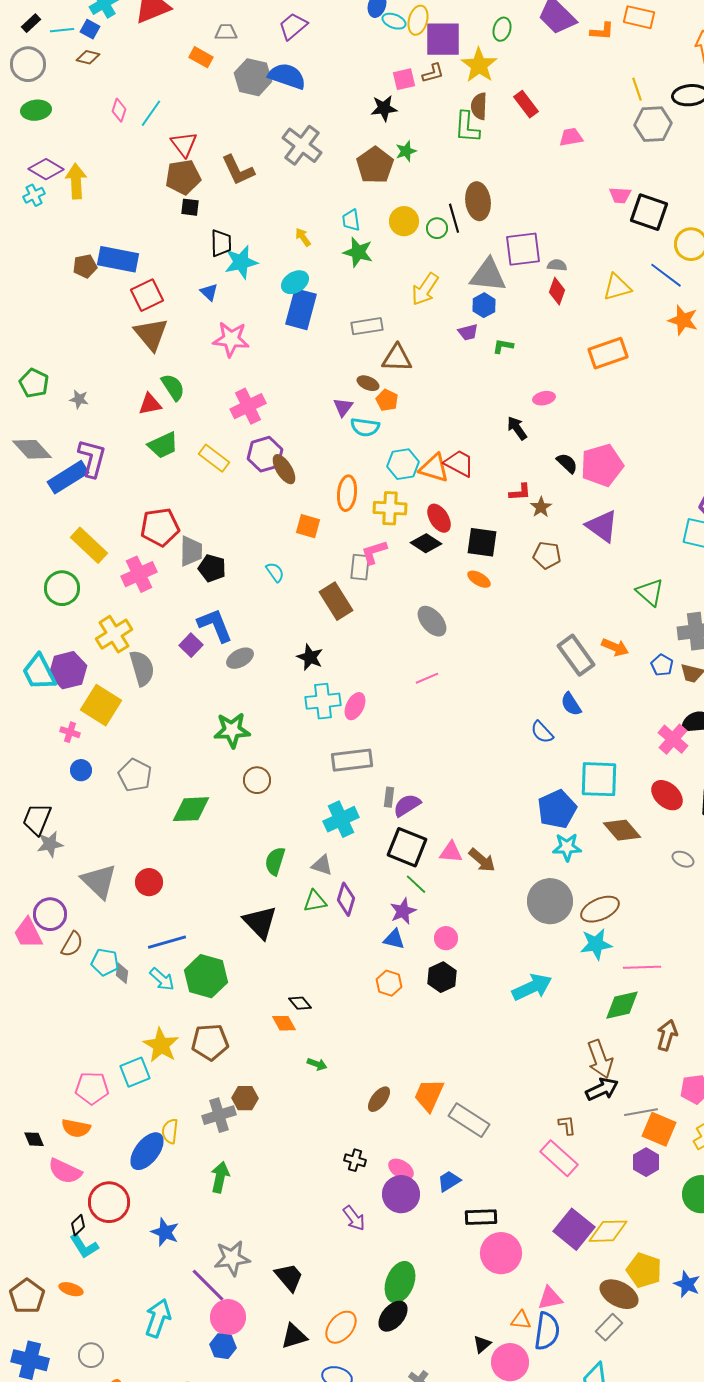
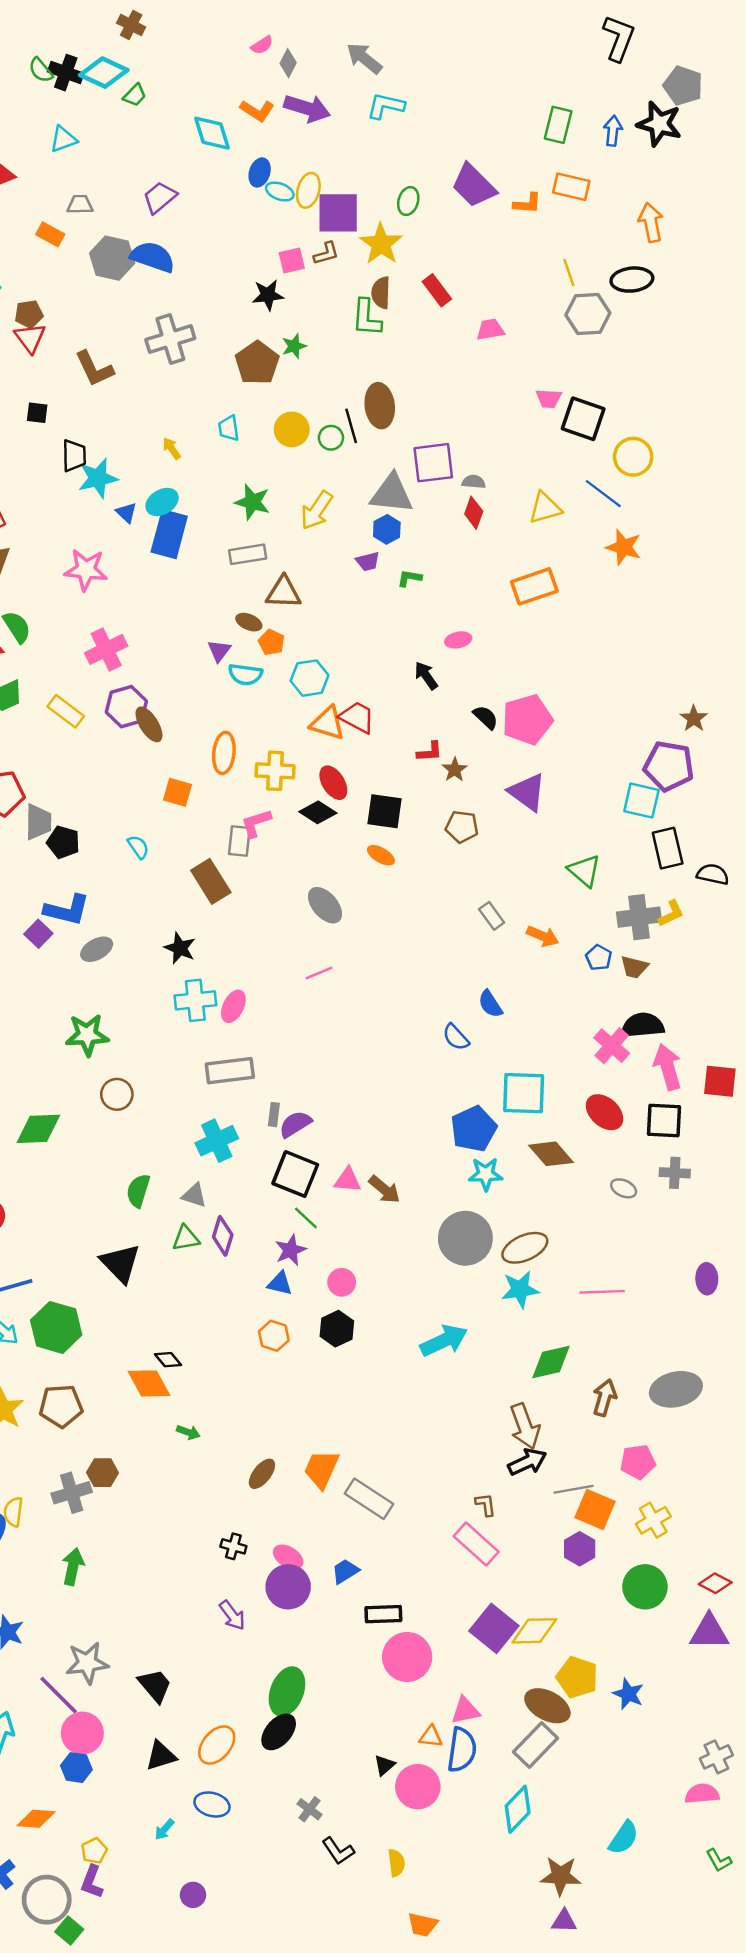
gray cross: (302, 145) -> (170, 339), turned 36
brown pentagon: (183, 177) -> (29, 314), moved, size x0.7
green star: (358, 252) -> (252, 502), moved
blue triangle: (209, 292) -> (126, 513), moved
cyan hexagon: (403, 464) -> (310, 678), moved
blue L-shape: (215, 625) -> (67, 910), turned 126
gray rectangle: (576, 655) -> (492, 916), moved, size x0.6
pink line: (642, 967) -> (602, 1292), moved
orange diamond: (284, 1023) -> (149, 1383), size x1.5
gray rectangle: (609, 1327) -> (536, 1745), size x1.4

